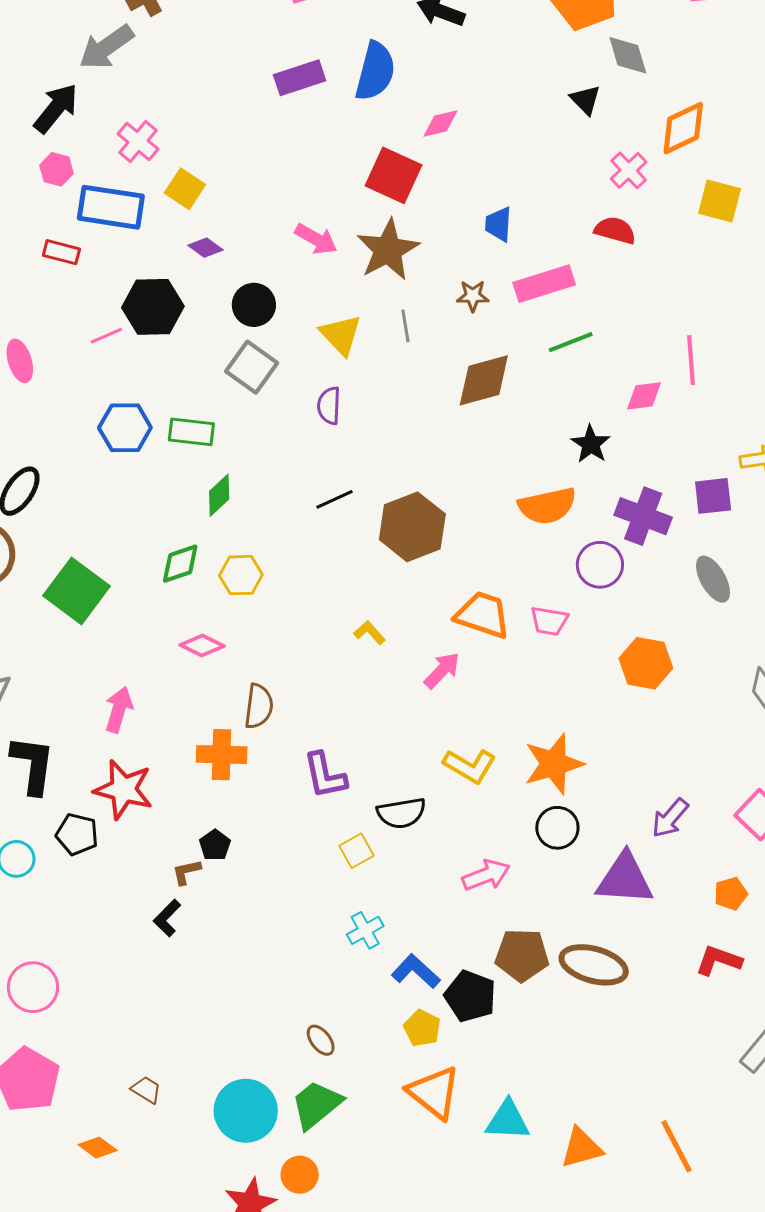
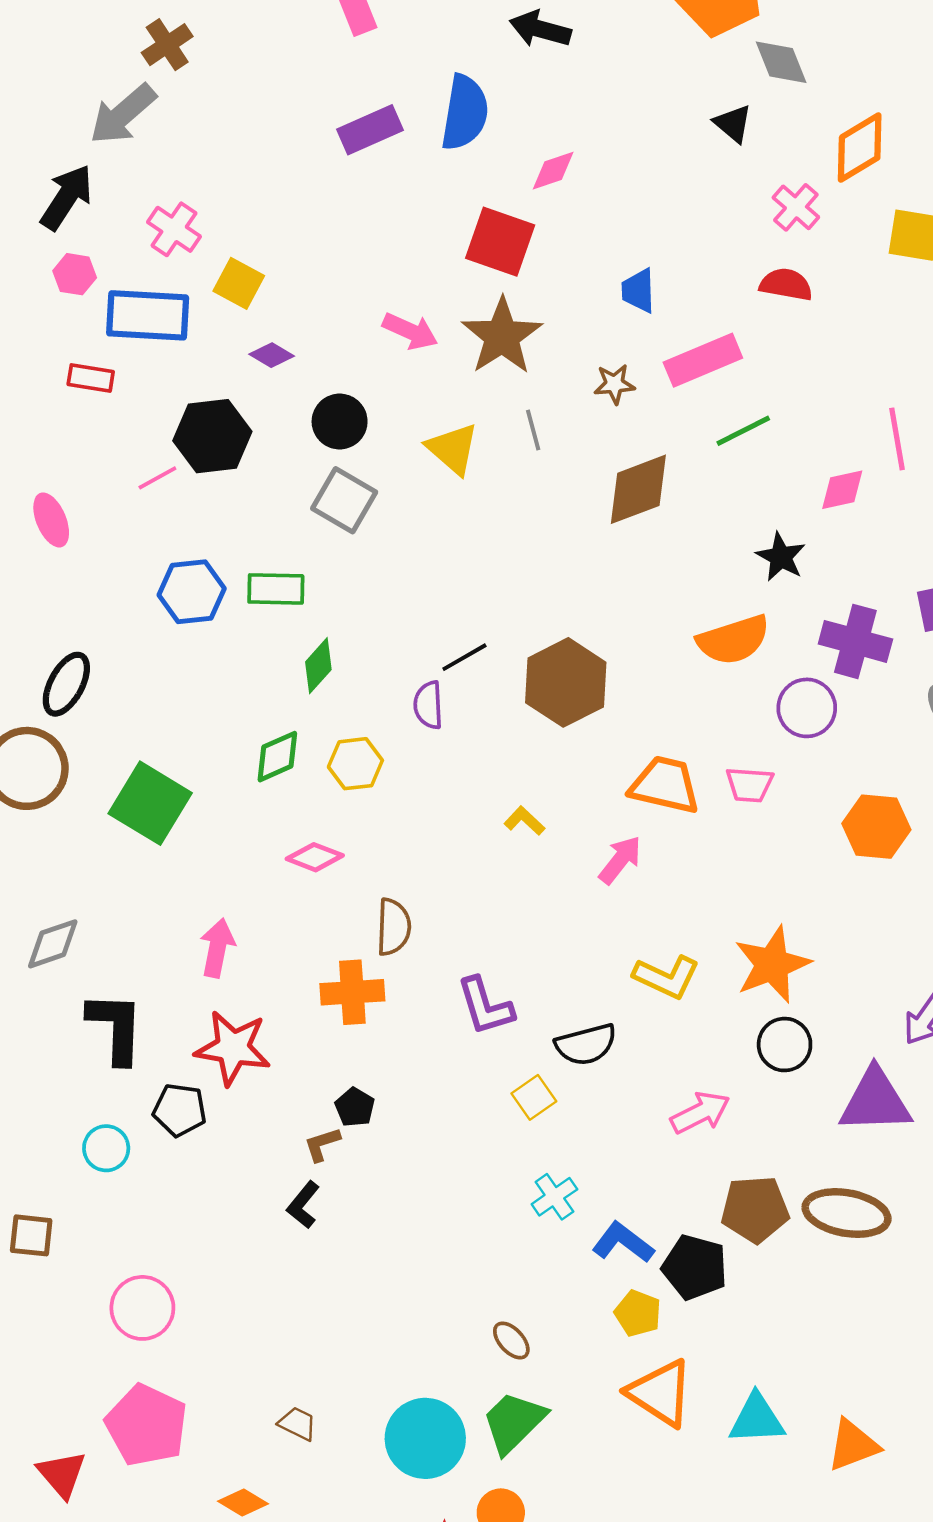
purple semicircle: (329, 406) -> (428, 705), moved

